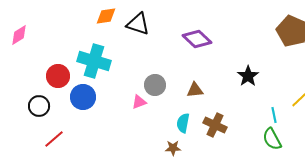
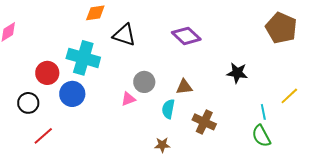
black triangle: (138, 24) -> (124, 35), moved
black star: (248, 76) -> (237, 73), turned -30
cyan semicircle: (183, 123) -> (168, 109), moved

